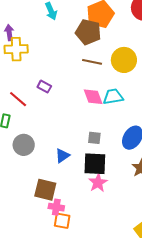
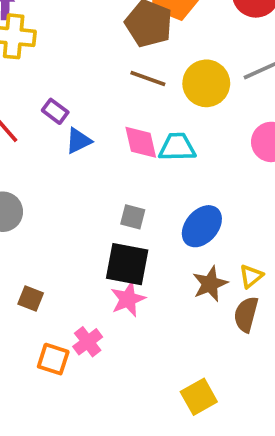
blue triangle: (62, 156) -> (78, 141), moved
brown square: (45, 190) -> (31, 298), size x0.6
pink cross: (56, 207) -> (88, 342), moved, turned 35

